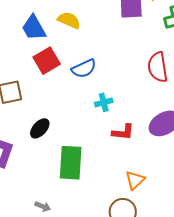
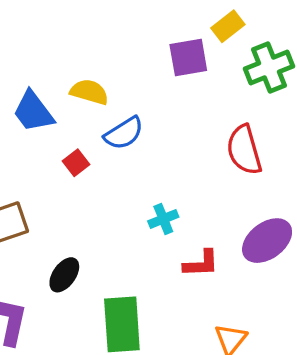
red square: (47, 61) -> (76, 163), moved, size x0.6
blue semicircle: (84, 69) -> (124, 133), moved

